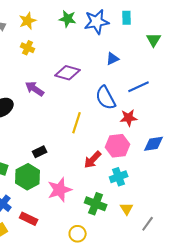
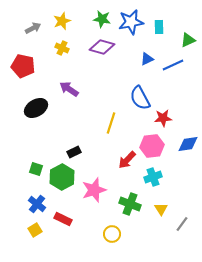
cyan rectangle: (127, 18) -> (159, 27), moved
green triangle: (154, 40) -> (188, 40), turned 35
purple diamond: (68, 73) -> (102, 47), moved
blue line: (139, 87) -> (173, 65), moved

